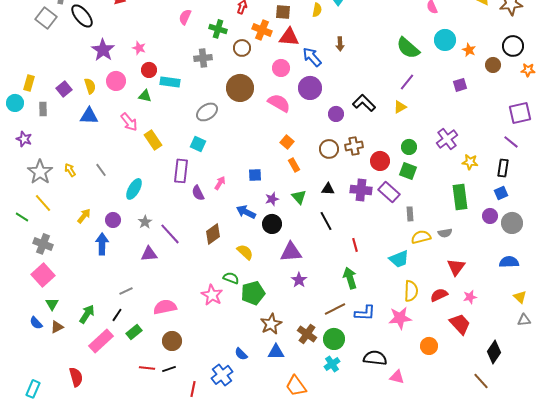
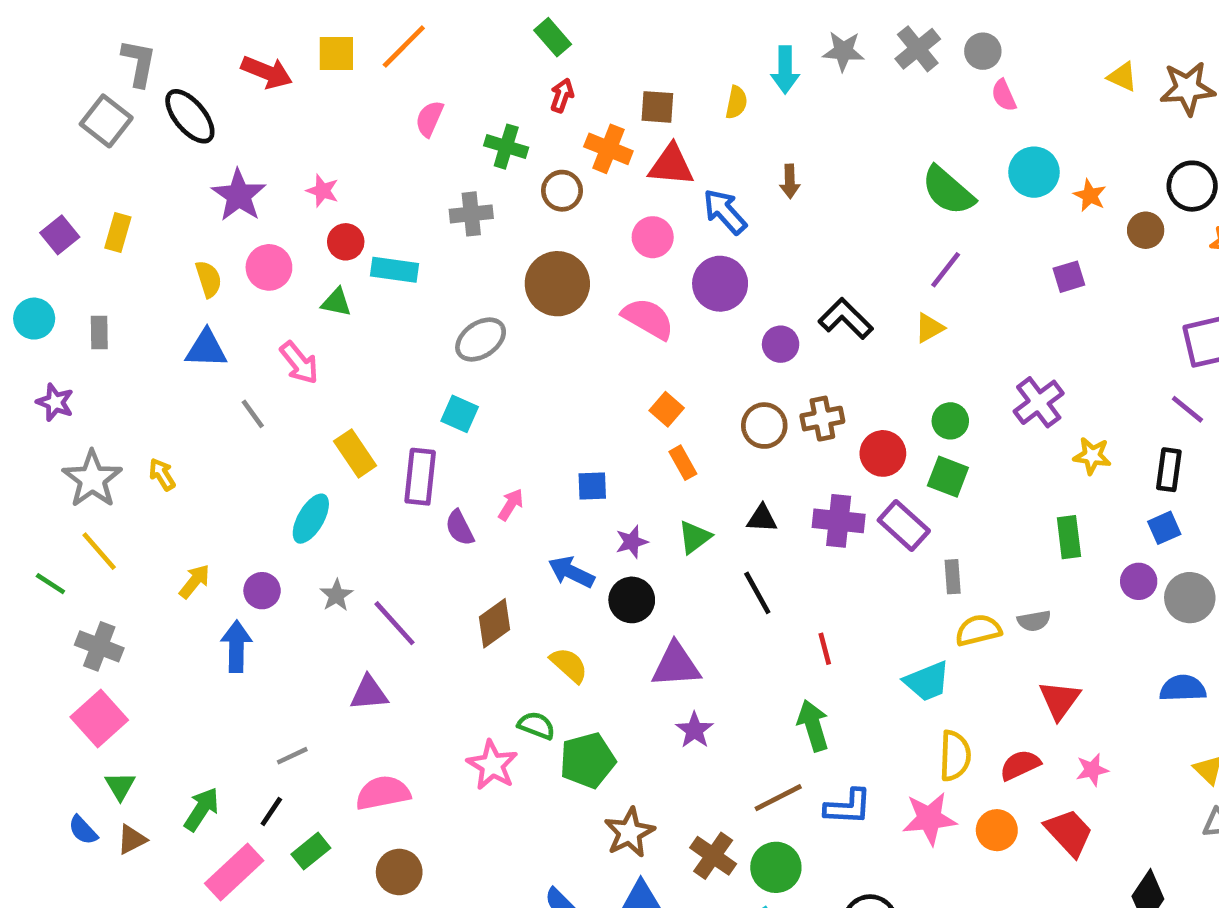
yellow rectangle: (29, 83) -> (118, 233), moved
purple square: (64, 89) -> (60, 235), moved
yellow rectangle: (153, 140) -> (355, 453), moved
gray line: (101, 170) -> (253, 414), moved
green triangle: (299, 197) -> (695, 537), turned 35
green rectangle: (460, 197) -> (1069, 537), size x0.7
purple triangle: (149, 254) -> (369, 693), moved
orange circle: (429, 346) -> (997, 830), moved

